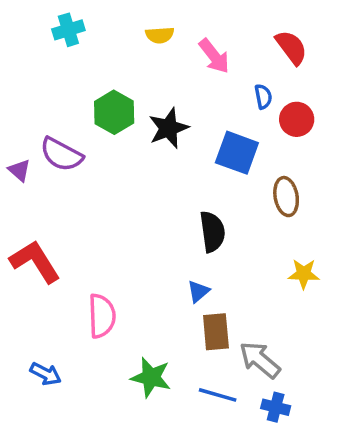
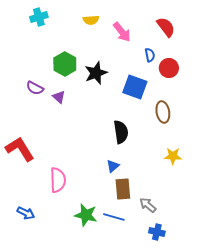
purple semicircle: (61, 154) -> (35, 88), size x0.7
purple triangle: (19, 170) -> (59, 97), moved
gray arrow: (260, 360) -> (148, 205), size x0.7
blue line: (218, 395) -> (114, 217), moved

